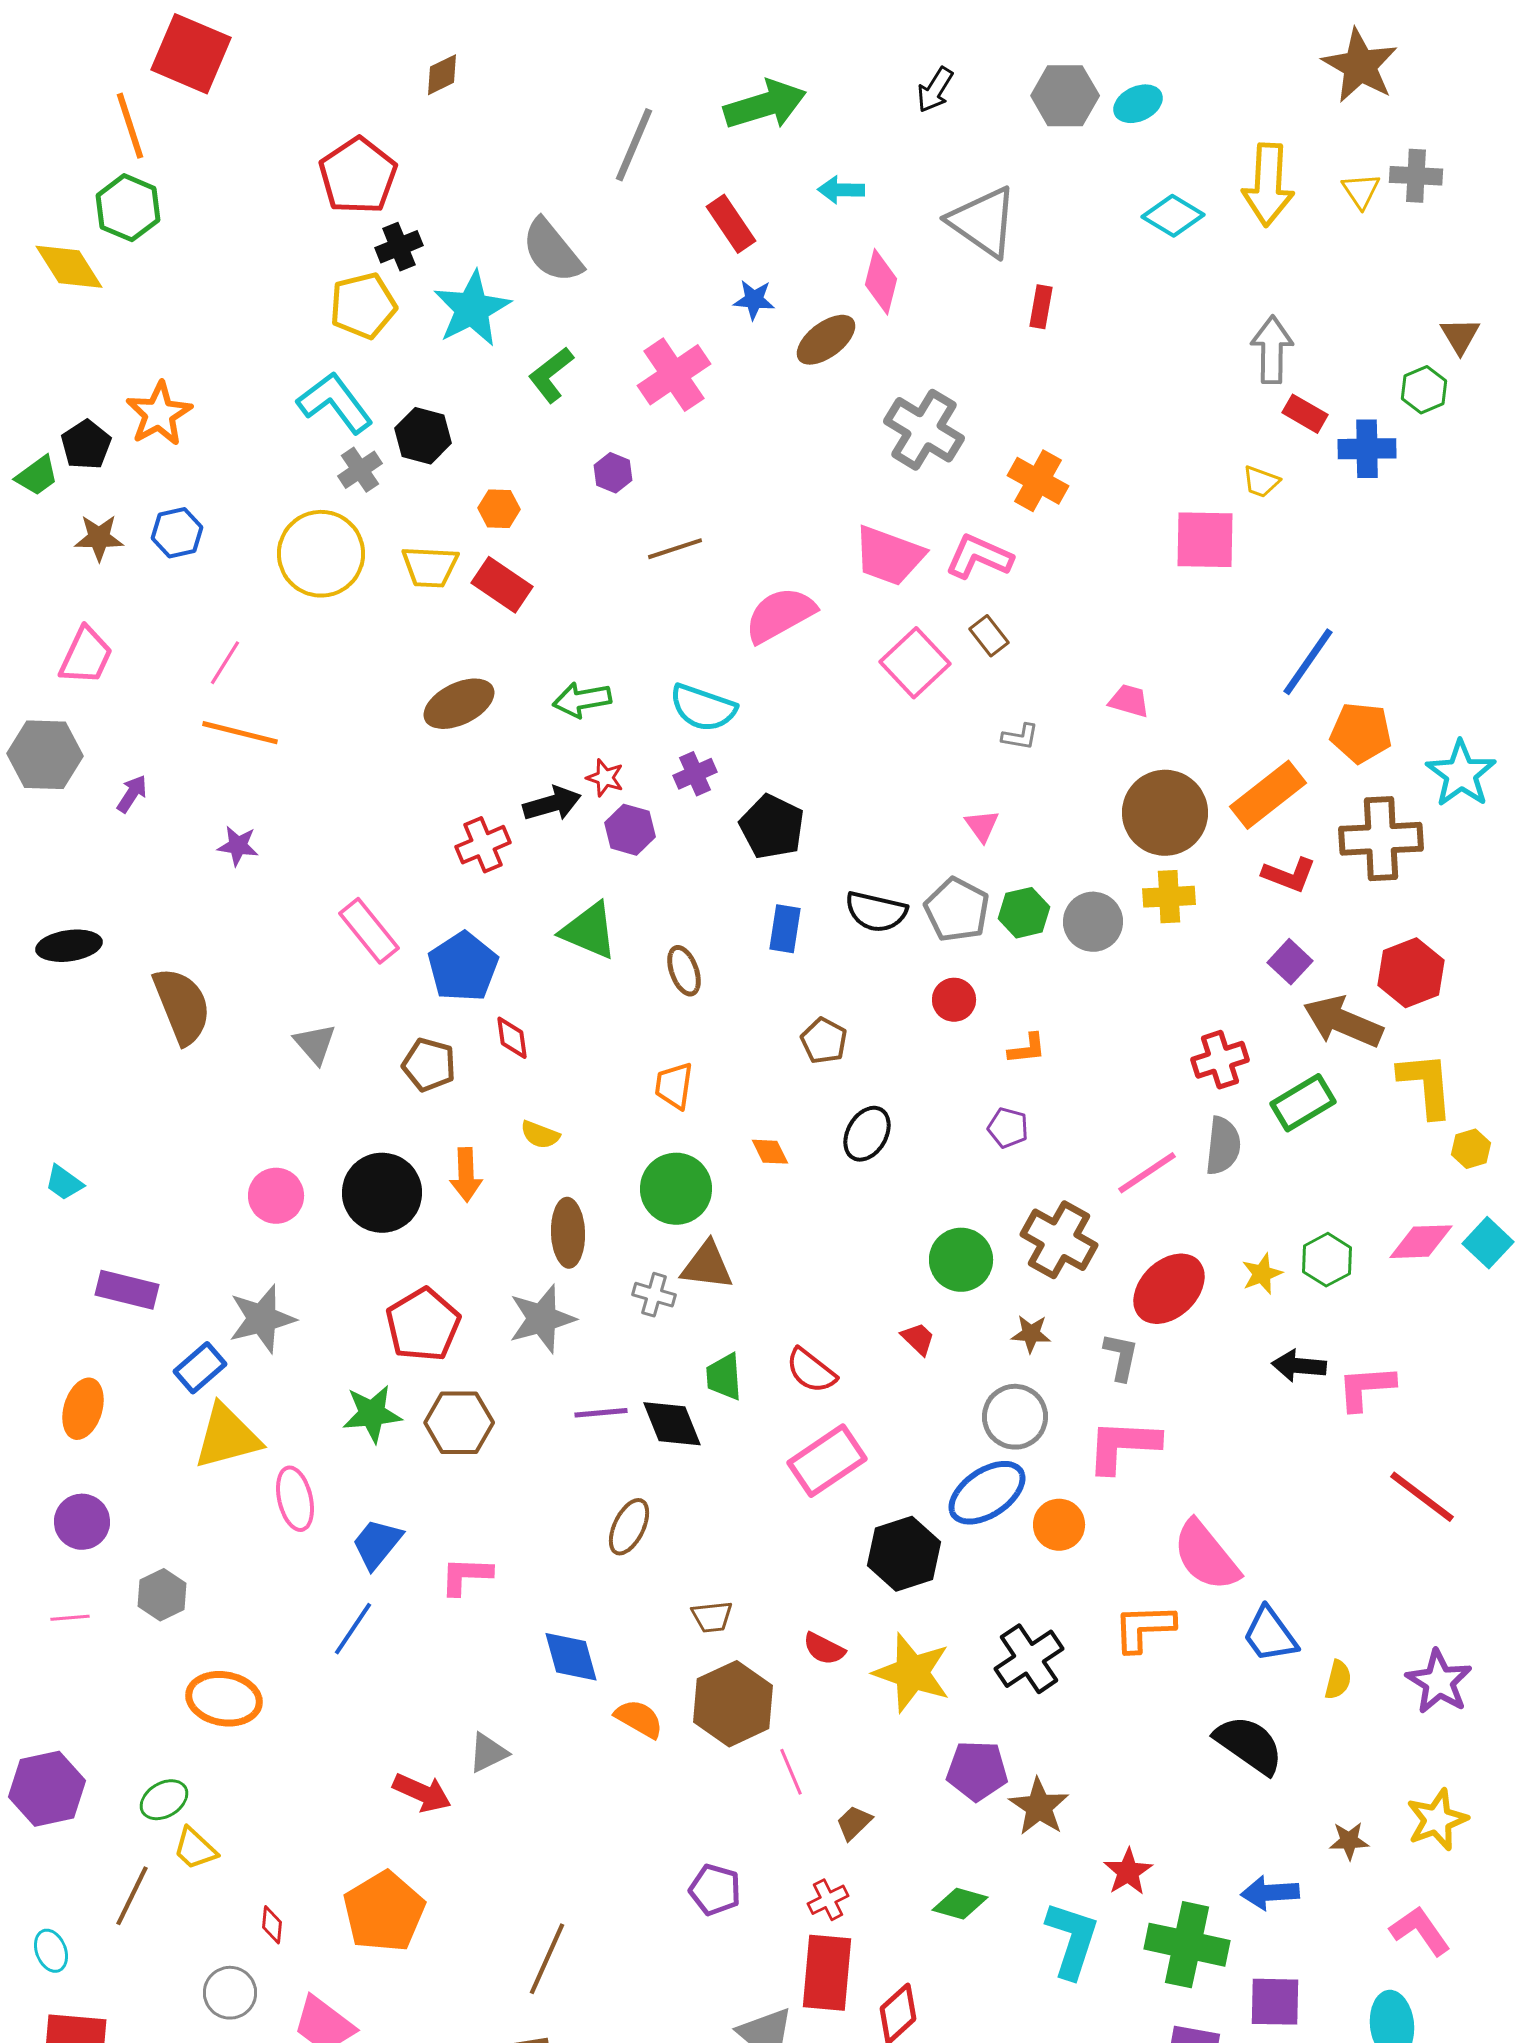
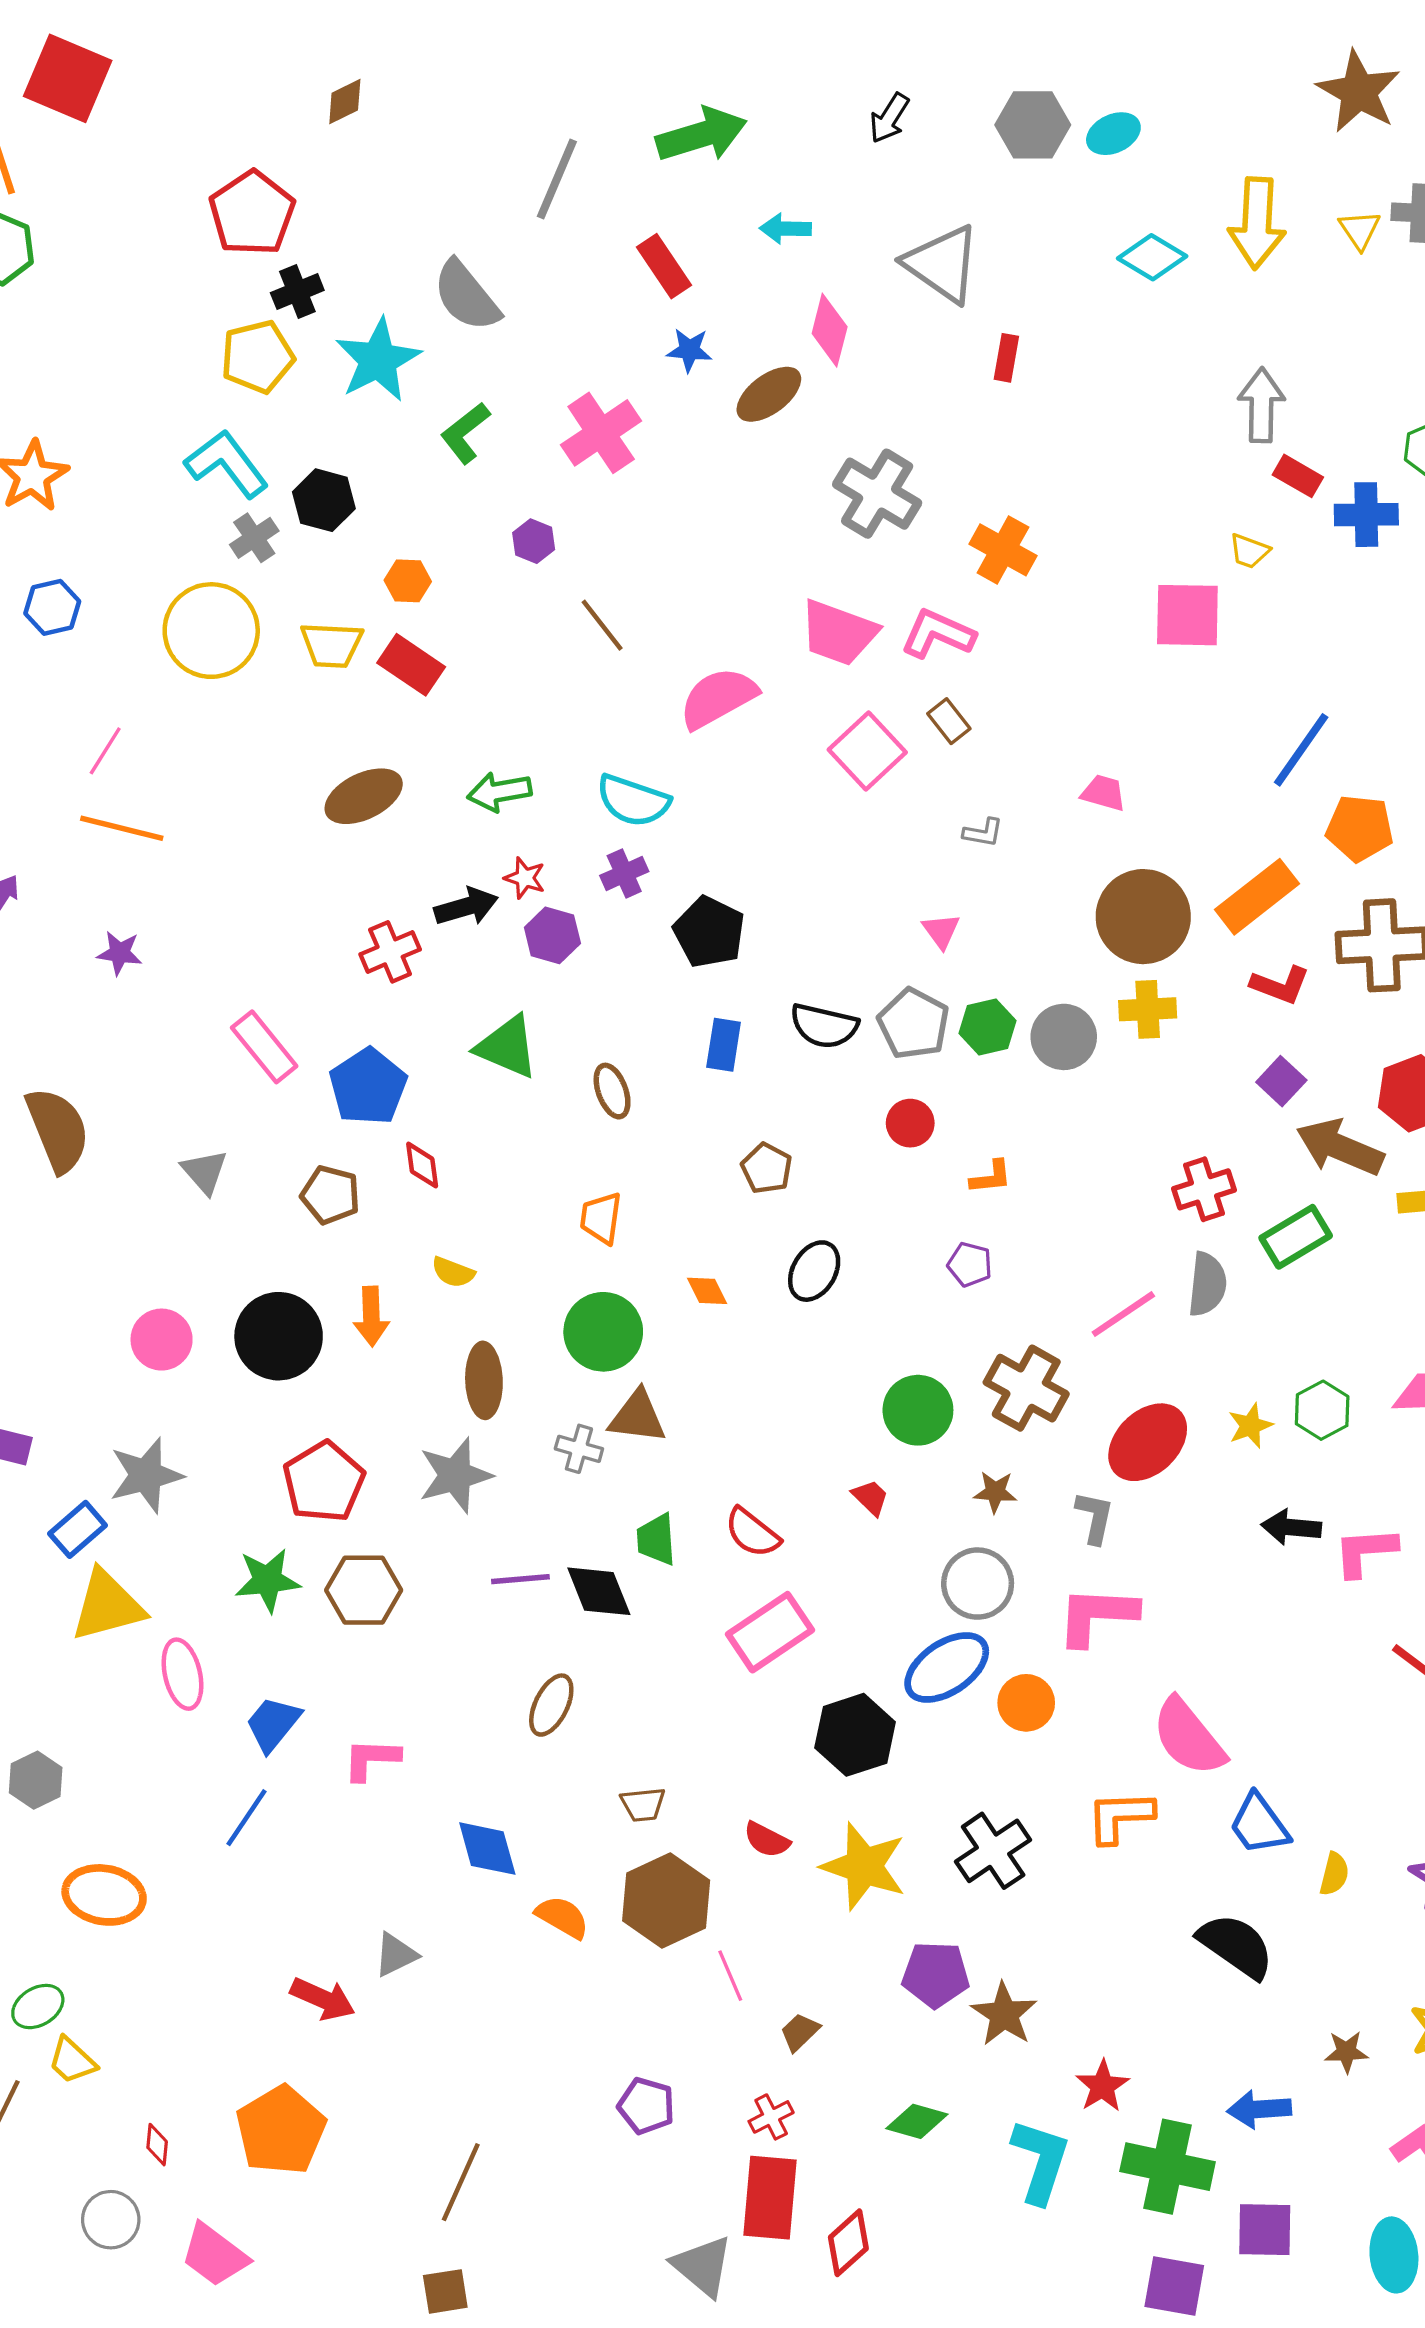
brown line: (675, 549) -> (602, 625), turned 70

